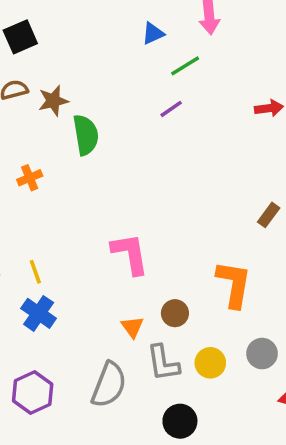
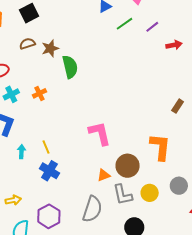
purple line: (171, 109) -> (152, 27), moved
brown circle: (175, 313) -> (128, 166), size x1.5
orange triangle: (132, 327) -> (104, 175), turned 48

